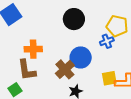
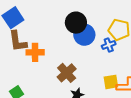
blue circle: (81, 57) -> (84, 35), moved
brown L-shape: (27, 70) -> (18, 41), moved

